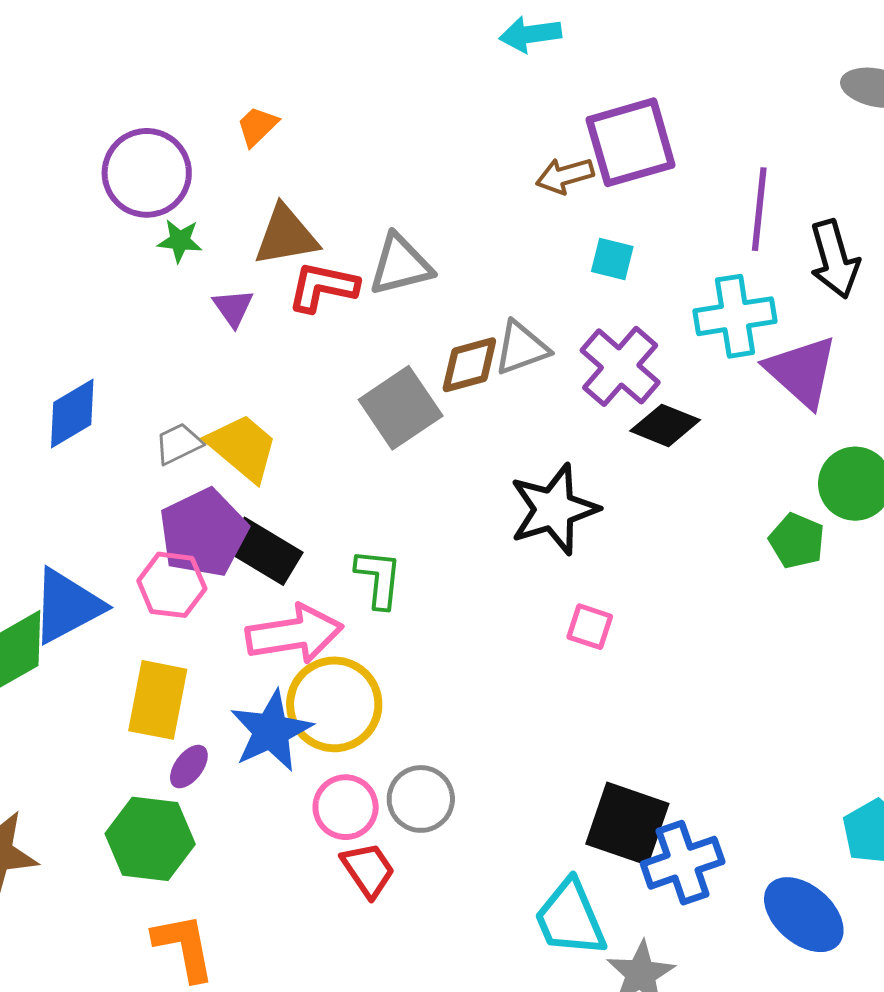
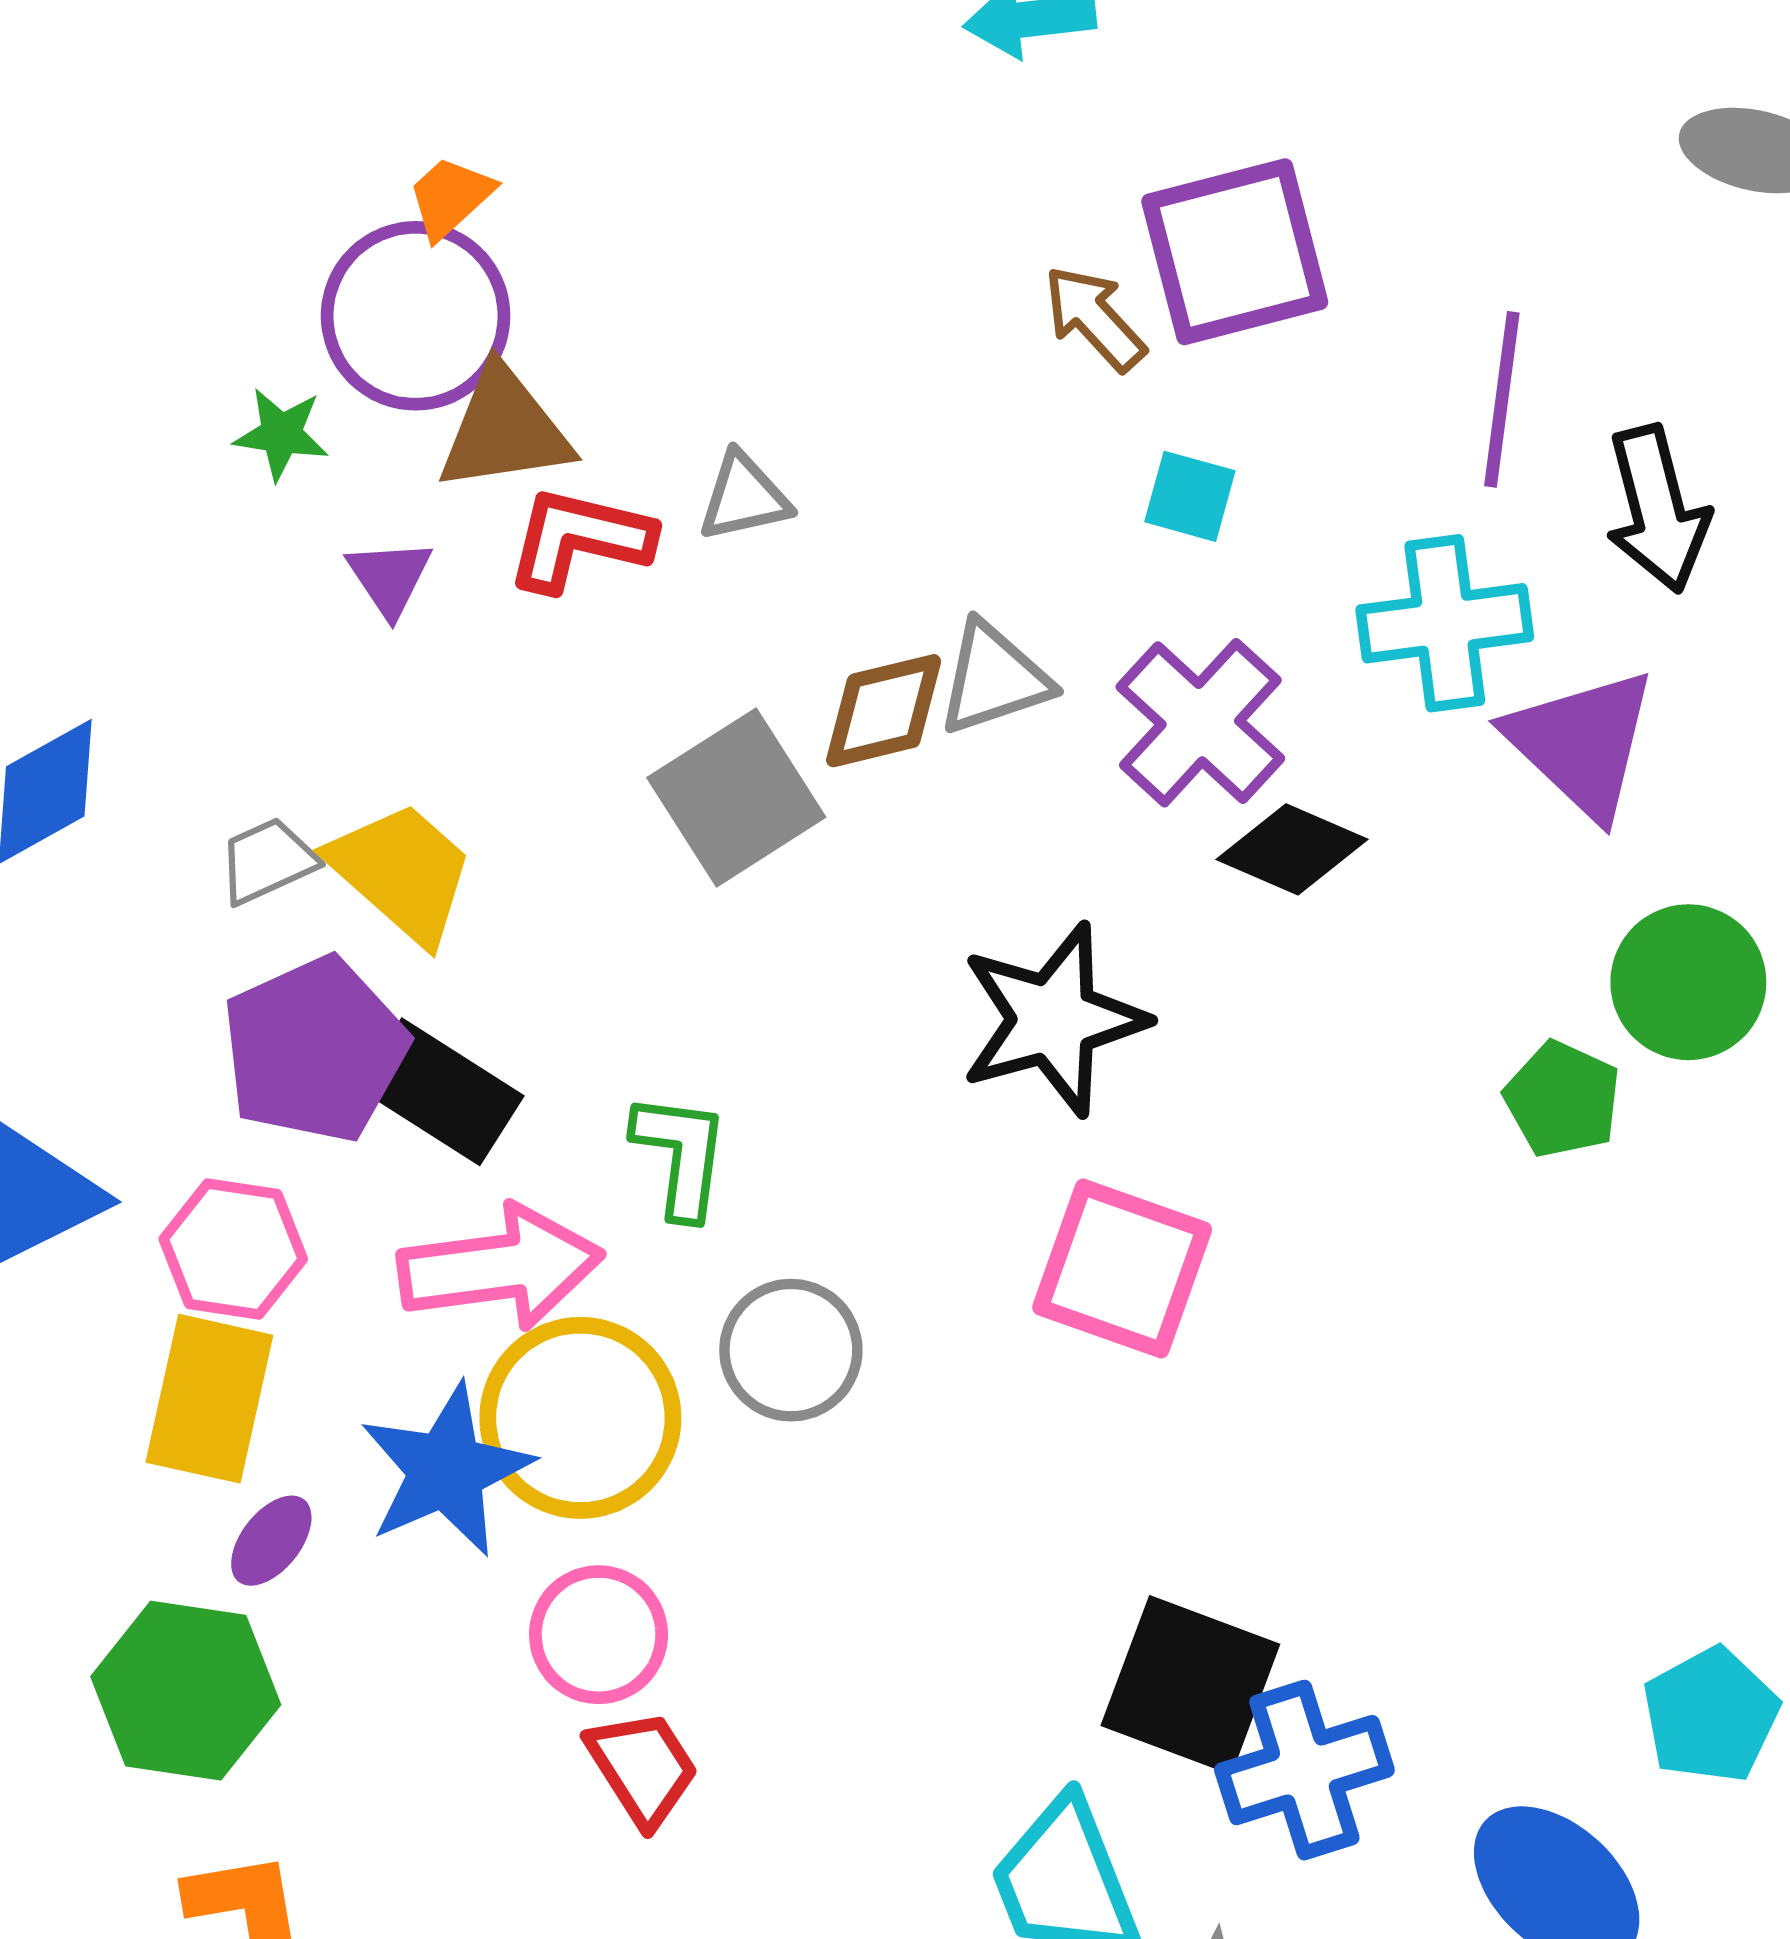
purple circle: (147, 173) -> (416, 316), moved
brown arrow: (565, 176) -> (1094, 318), turned 62
gray triangle: (401, 265) -> (744, 497), size x0.7
pink hexagon: (172, 585) -> (233, 1249), moved
pink square: (590, 627) -> (1122, 1268), size x1.8
gray circle: (421, 799) -> (791, 1350), moved

